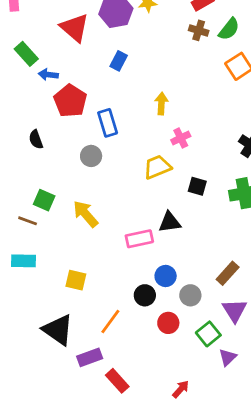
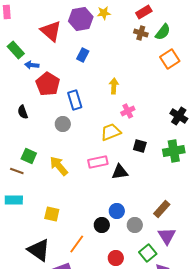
pink rectangle: (139, 239) -> (98, 162), moved
red circle: (168, 323) -> (116, 258), moved

